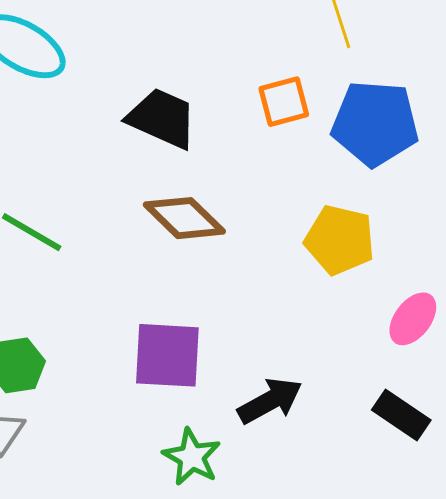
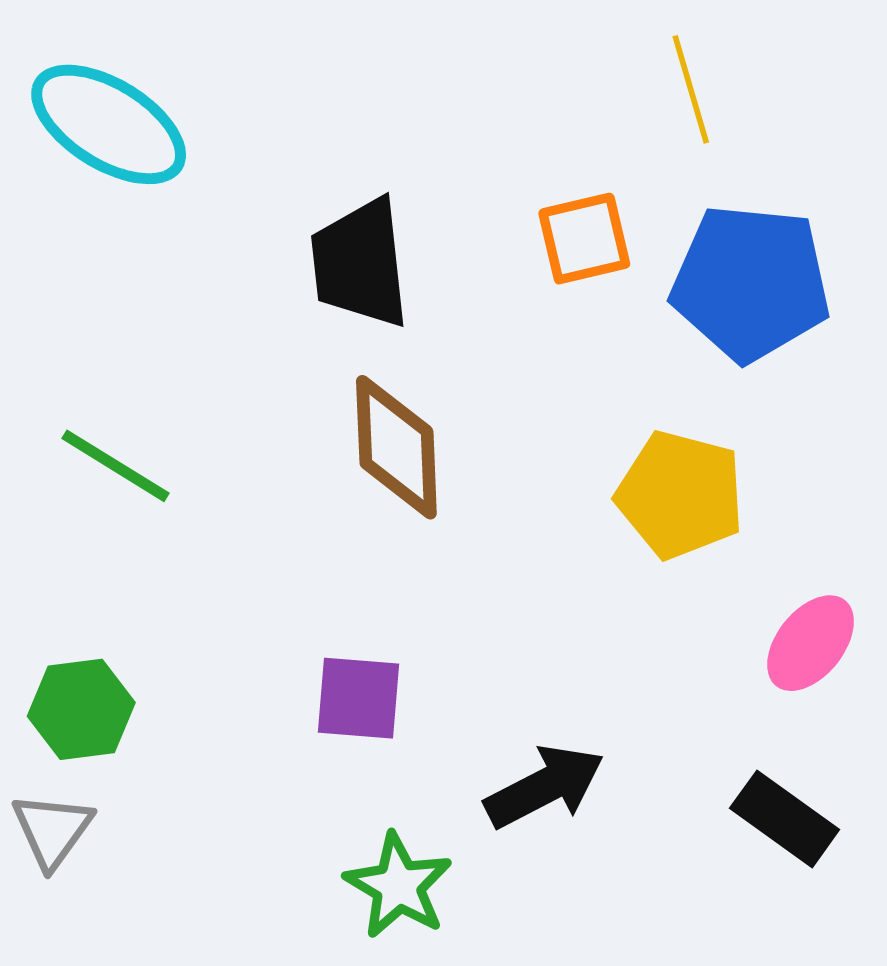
black trapezoid: (162, 118) -> (360, 263), turned -122
brown diamond: (184, 218) -> (396, 447), turned 42
purple square: (167, 355) -> (358, 698), size x0.7

